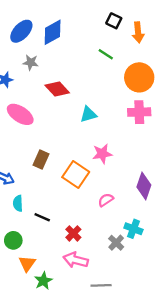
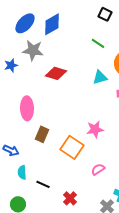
gray star: (31, 62) -> (33, 50), size x1.5
red diamond: (57, 89) -> (56, 73), turned -30
pink ellipse: (20, 114) -> (27, 108), moved, turned 55
cyan triangle: (88, 114) -> (100, 77), moved

